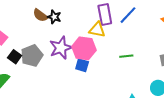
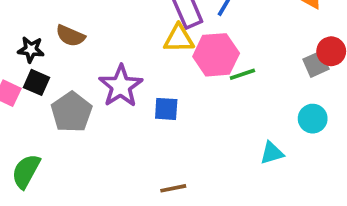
black star: (54, 17) -> (31, 50), moved
pink hexagon: (84, 48) -> (216, 55), moved
black square: (15, 57) -> (36, 82), moved

